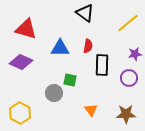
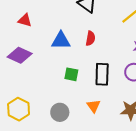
red triangle: (26, 29) -> (25, 20), size x0.6
black rectangle: (102, 65) -> (102, 74), moved
gray circle: (54, 93) -> (60, 112), moved

